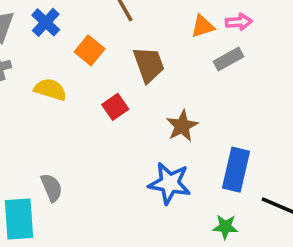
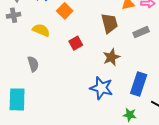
gray rectangle: (228, 59) -> (141, 32), moved
brown trapezoid: (149, 65) -> (109, 23), moved
gray semicircle: (52, 188) -> (33, 64), moved

